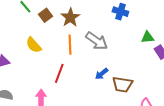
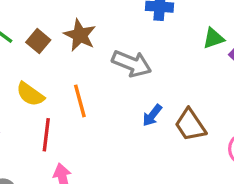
orange line: (70, 45) -> (80, 101), moved
red line: (59, 73) -> (46, 135), moved
brown trapezoid: (122, 84) -> (190, 125), turned 60

